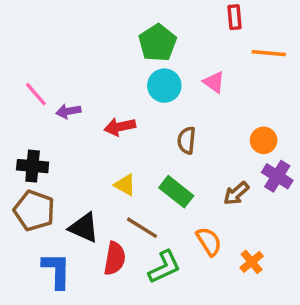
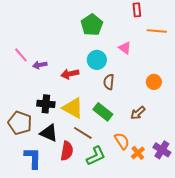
cyan circle: (164, 86) -> (97, 60), moved
black cross: (33, 166) -> (46, 104), moved
purple cross: (277, 176) -> (162, 150), moved
yellow triangle: (125, 185) -> (73, 108), size x1.6
orange cross: (252, 262) -> (138, 153), moved

